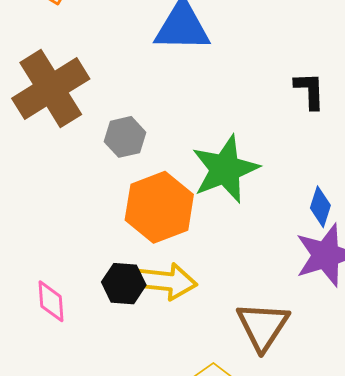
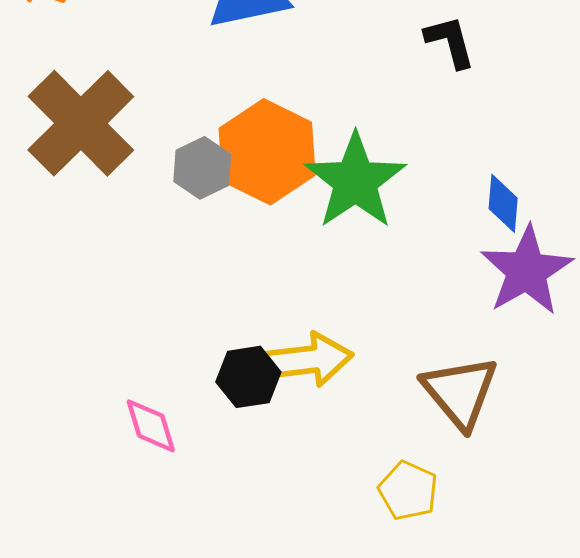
orange hexagon: (159, 207) -> (267, 152), moved

